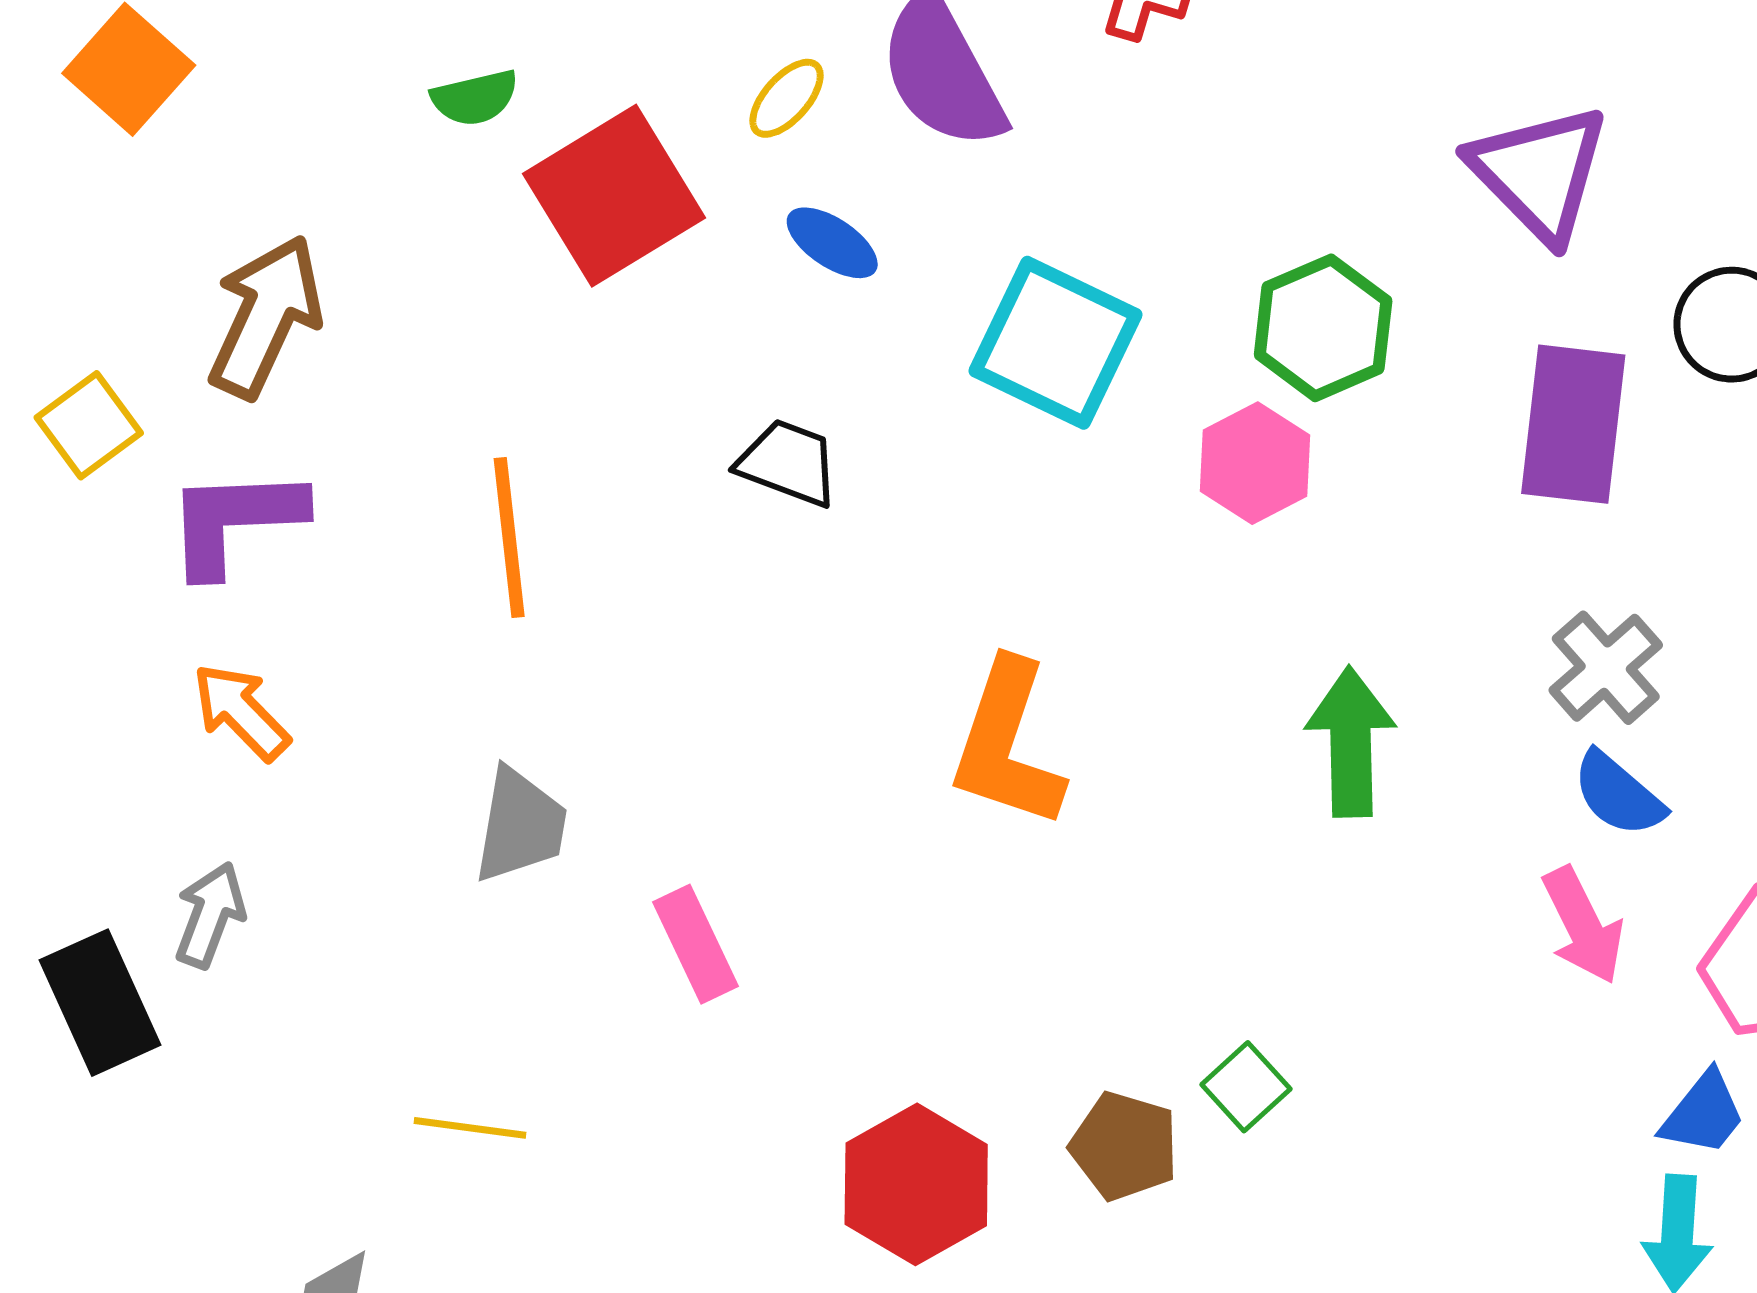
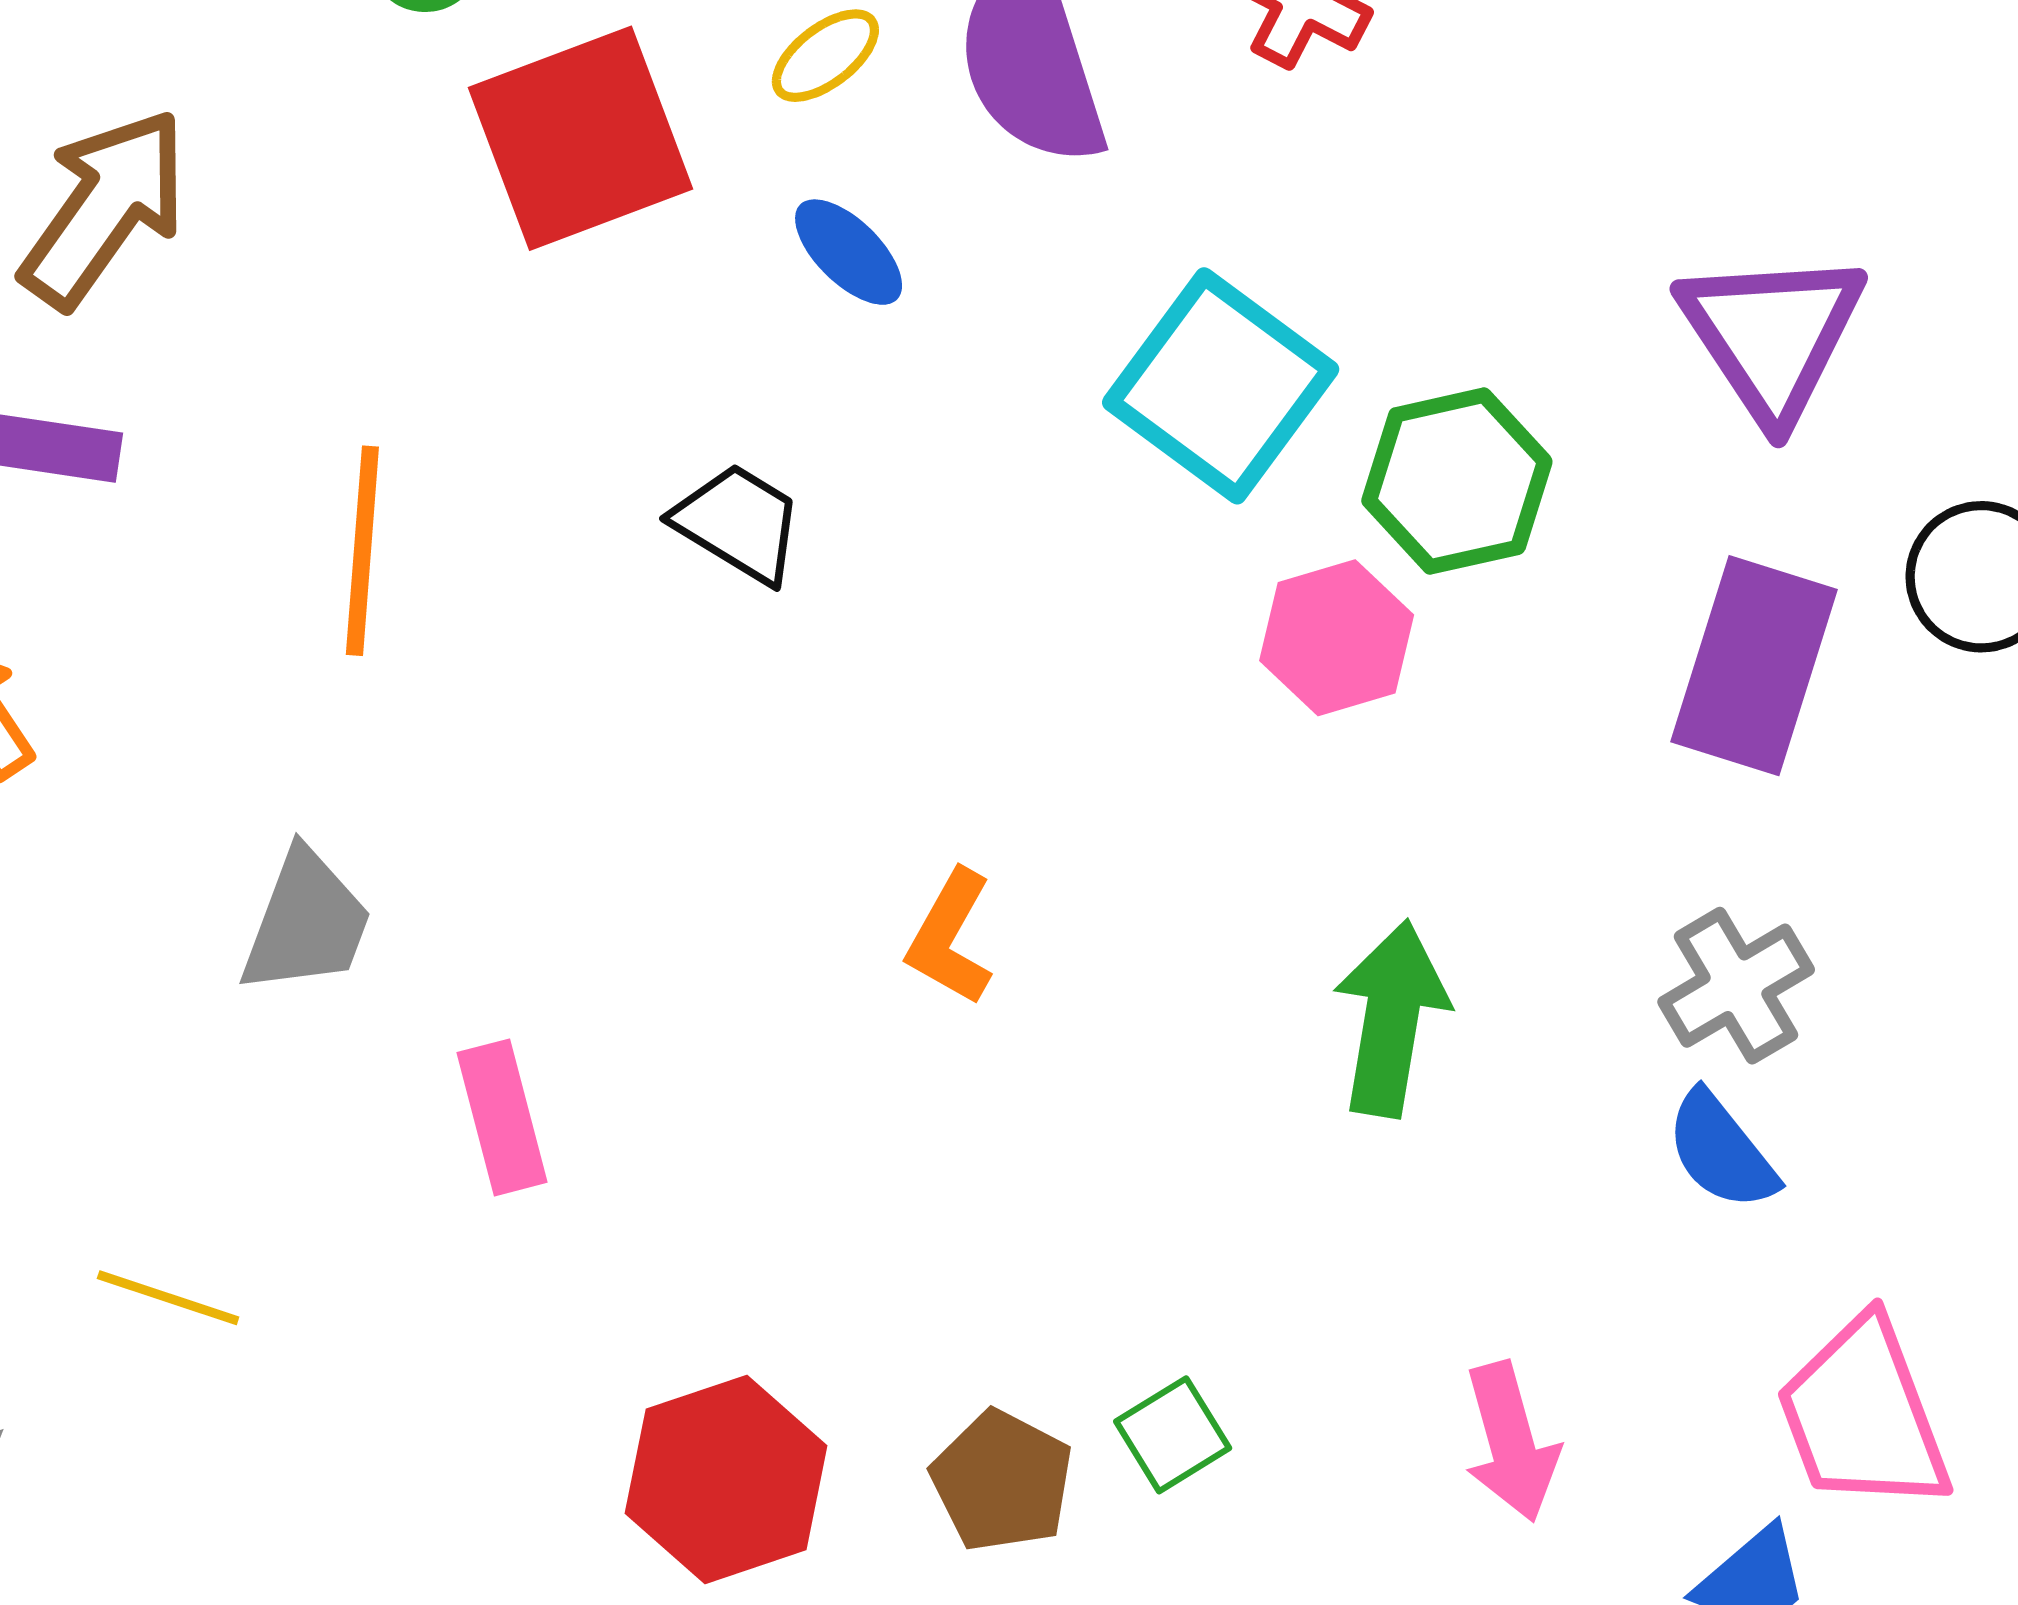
cyan square: (1055, 343) -> (1221, 386), moved
orange L-shape: (1007, 744) -> (950, 938), size x0.6
pink arrow: (1583, 925) -> (1511, 1442), moved

